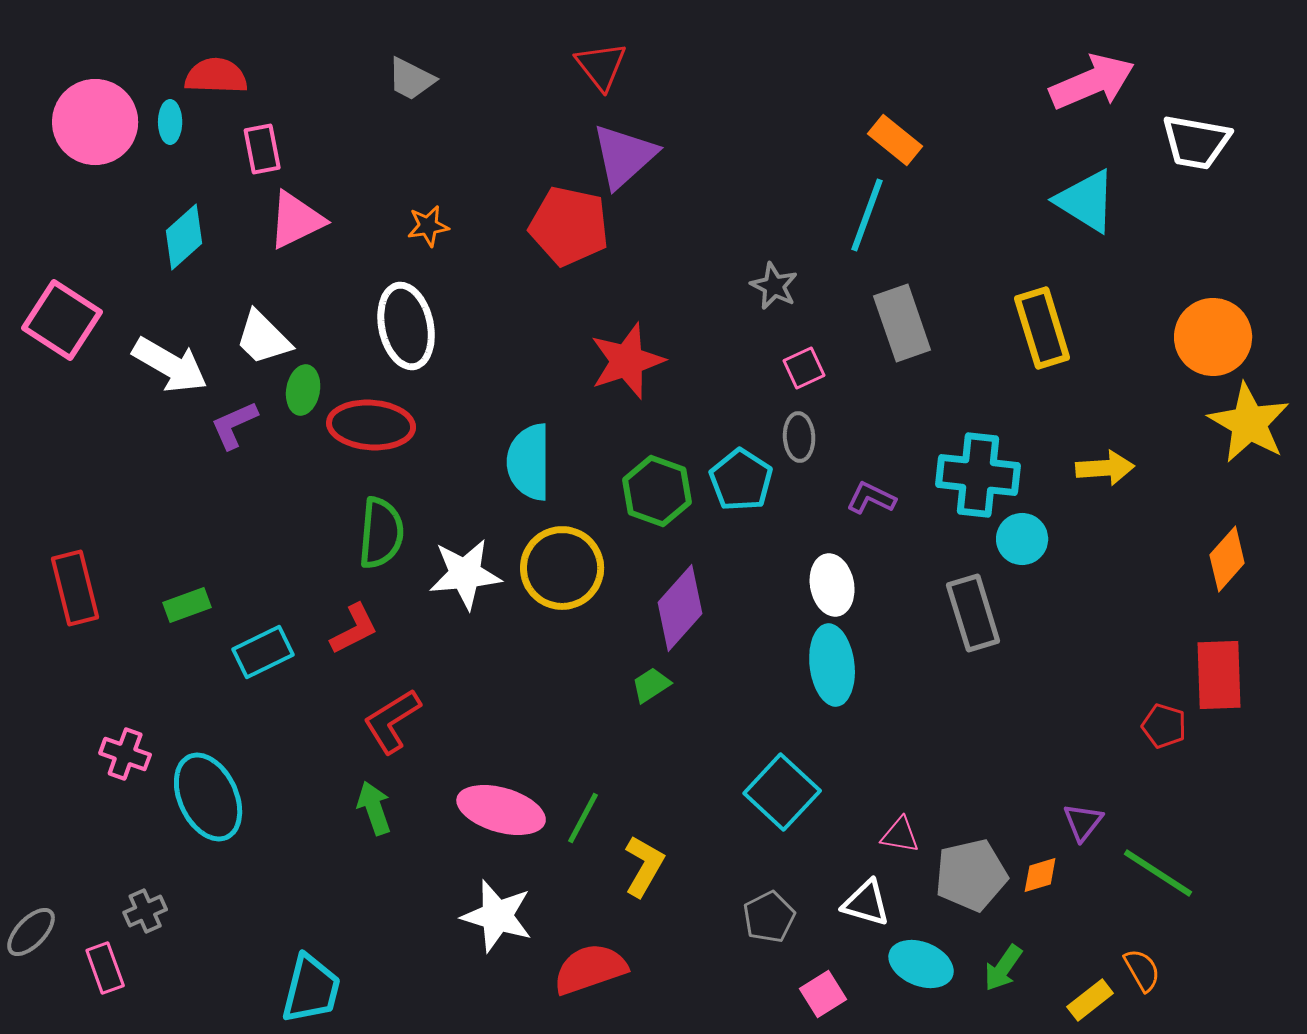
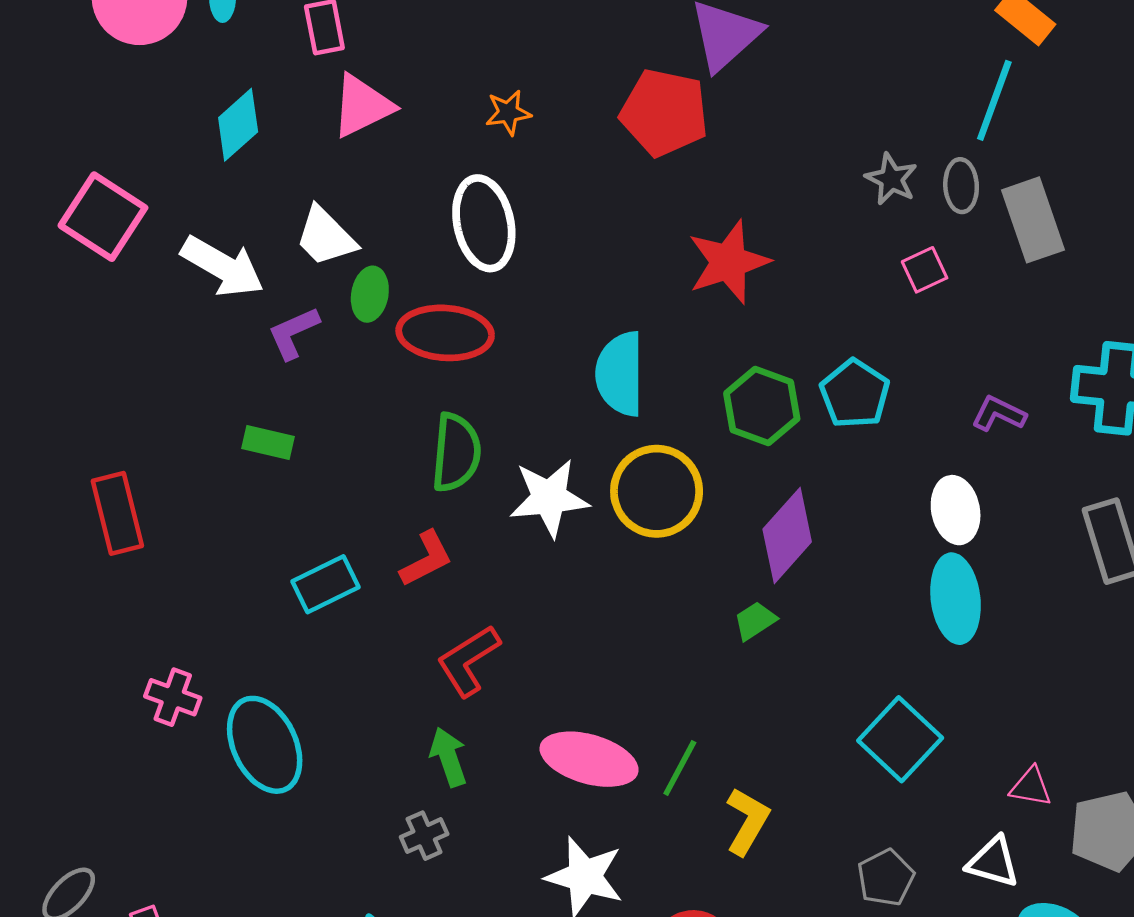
gray ellipse: (799, 437) -> (961, 186), moved
green rectangle: (187, 605) -> (268, 443), moved, turned 33
gray cross: (145, 911) -> (424, 836), moved

